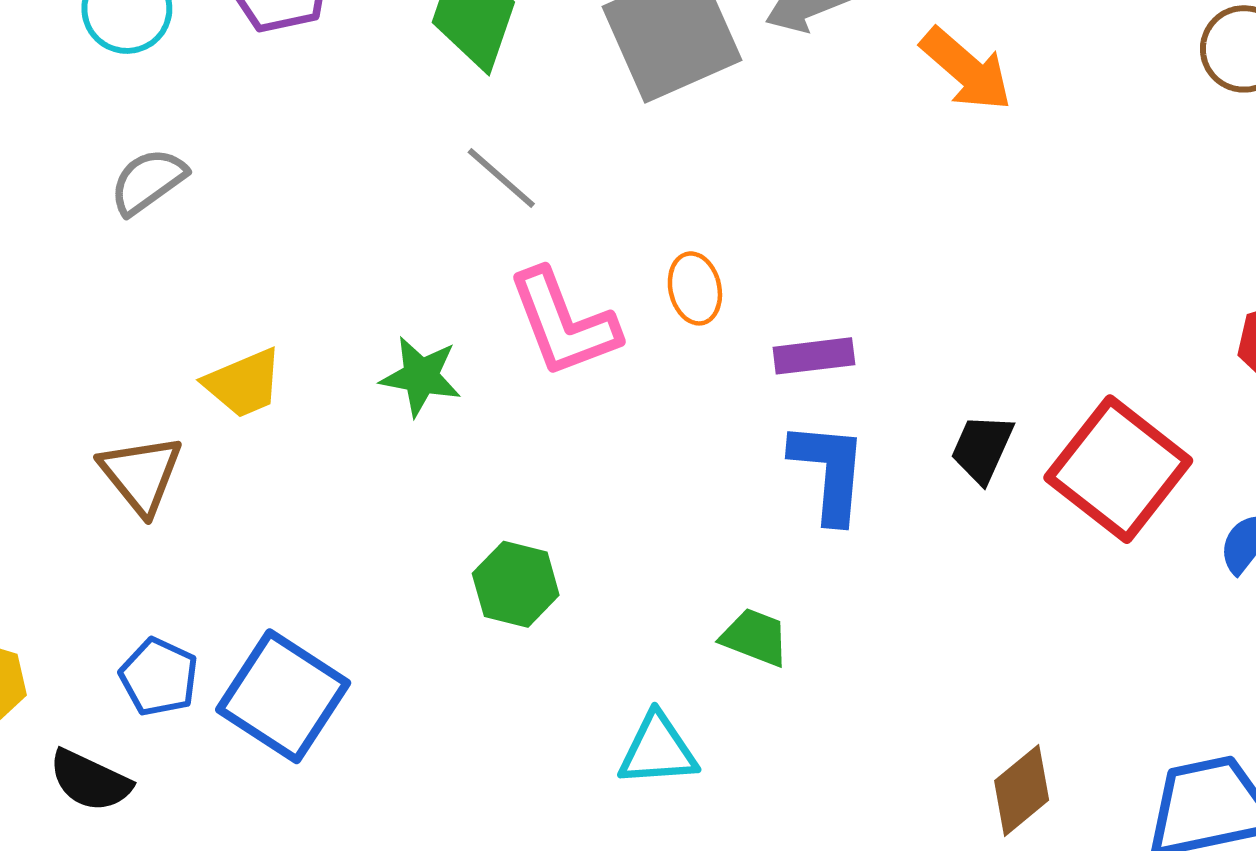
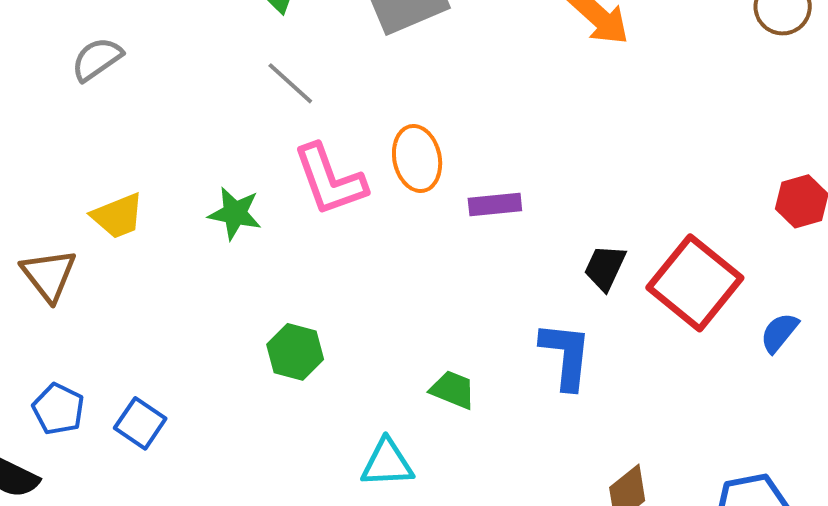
gray semicircle: (148, 181) -> (97, 59), moved
orange ellipse: (695, 288) -> (417, 158), size x1.4
blue L-shape: (829, 472) -> (566, 355), moved
blue square: (283, 696) -> (140, 423), size x0.6

